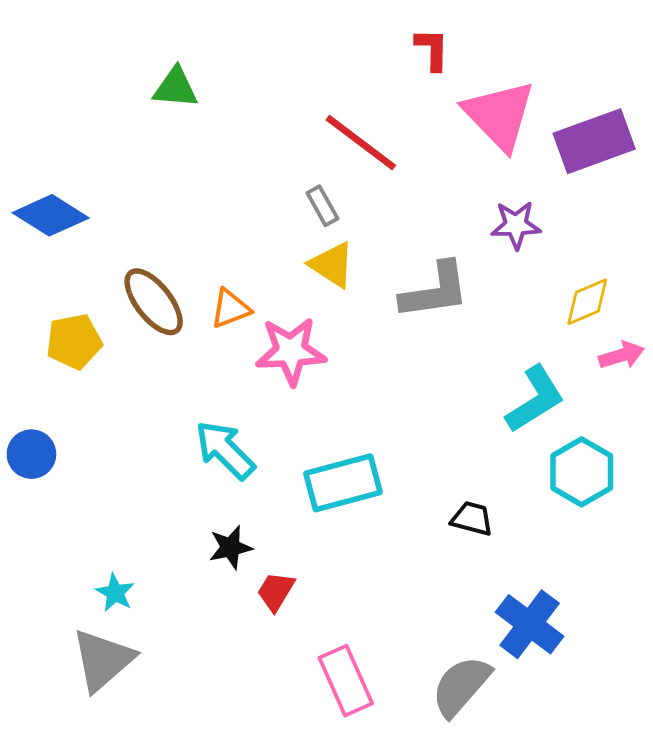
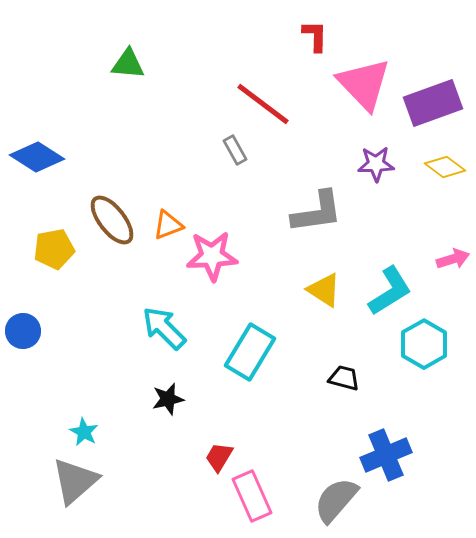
yellow triangle: (332, 265) -> (324, 290), moved
yellow diamond: (587, 302) -> (445, 167), moved, turned 60
cyan rectangle: (343, 483) -> (250, 352), turned -44
red trapezoid: (276, 591) -> (219, 457), moved
blue cross: (530, 624) -> (386, 455), turned 30

